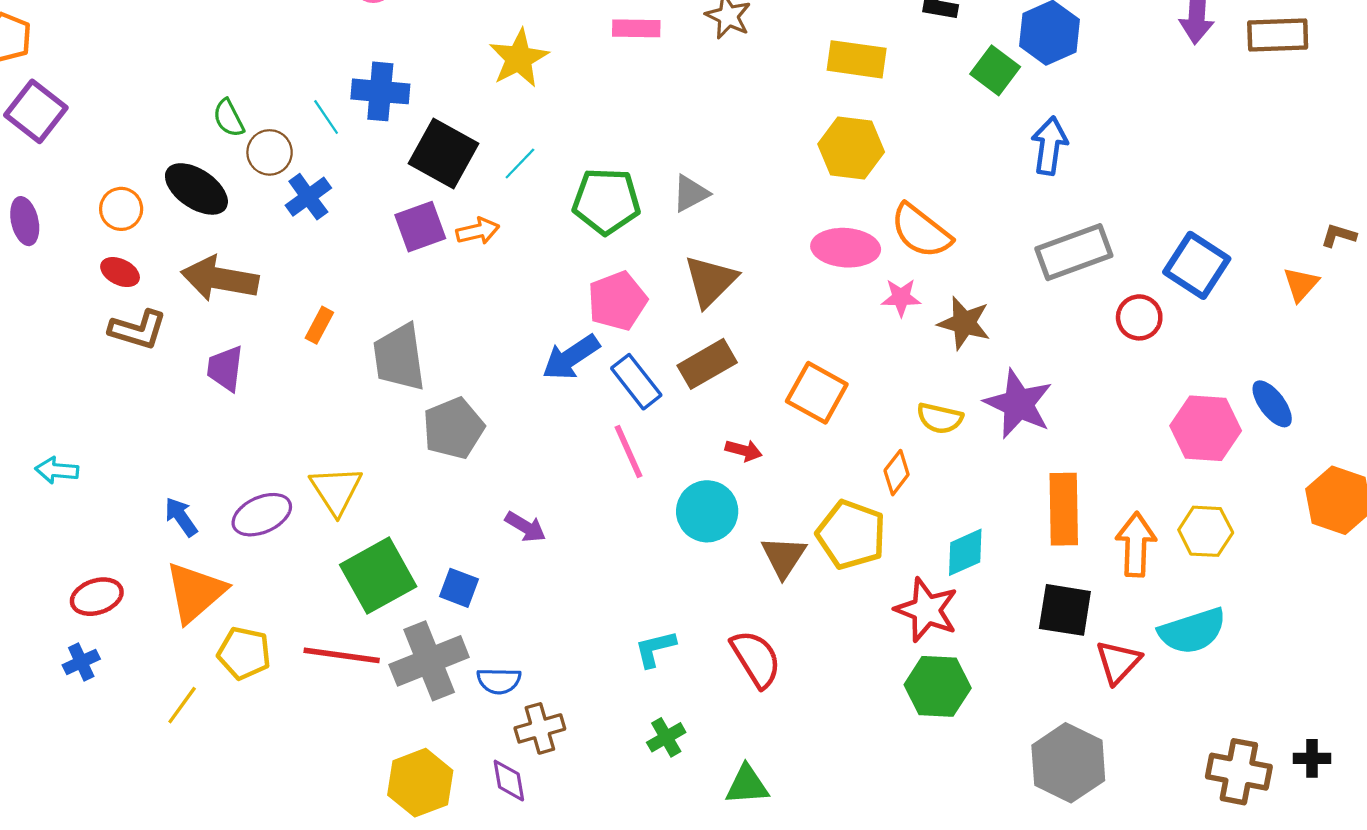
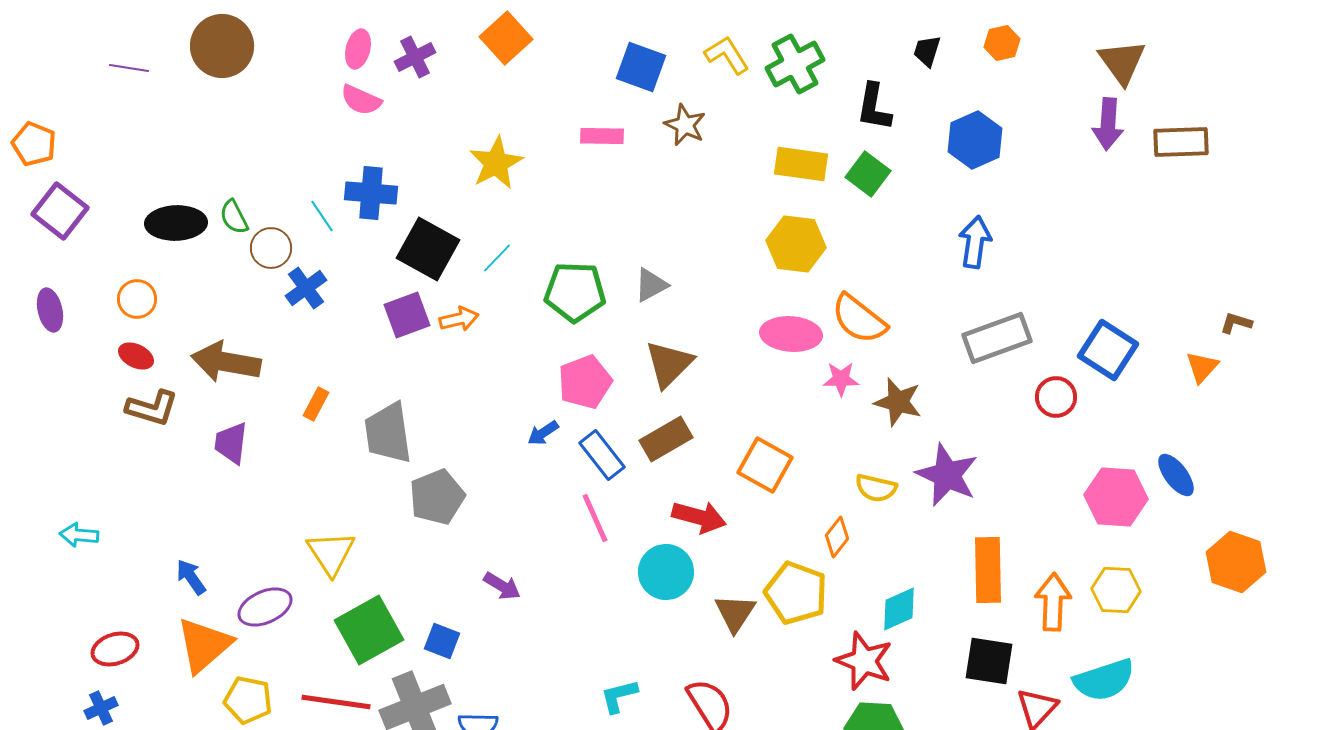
green square: (995, 70) -> (868, 174), moved
black ellipse: (196, 189) -> (176, 223), moved, turned -36
blue arrow: (571, 357) -> (543, 433), size x0.6
red arrow: (744, 450) -> (699, 517), size x1.6
purple ellipse: (262, 515) -> (265, 607), moved

